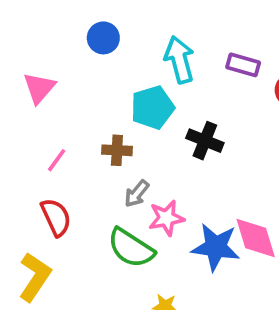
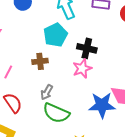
gray arrow: (137, 194) -> (47, 92), moved
pink star: (166, 218) -> (82, 68), moved

